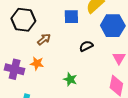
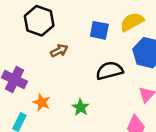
black semicircle: (86, 46) -> (109, 71), size x1.5
orange star: (37, 63) -> (42, 102), moved

